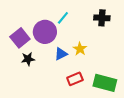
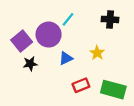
yellow star: (80, 49) -> (97, 53), moved

